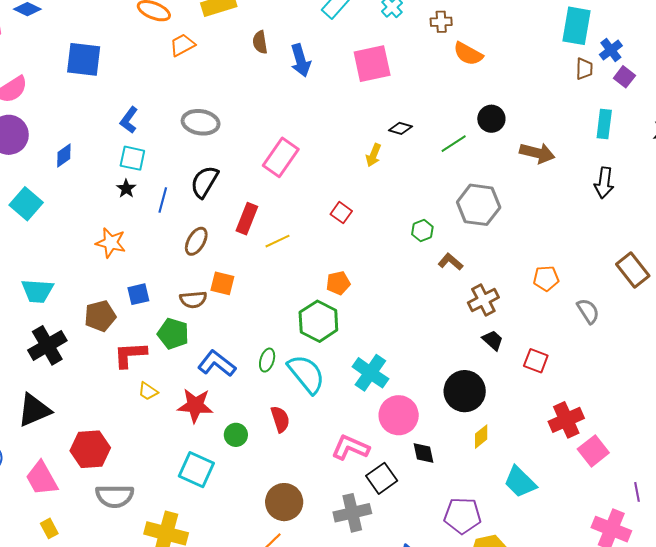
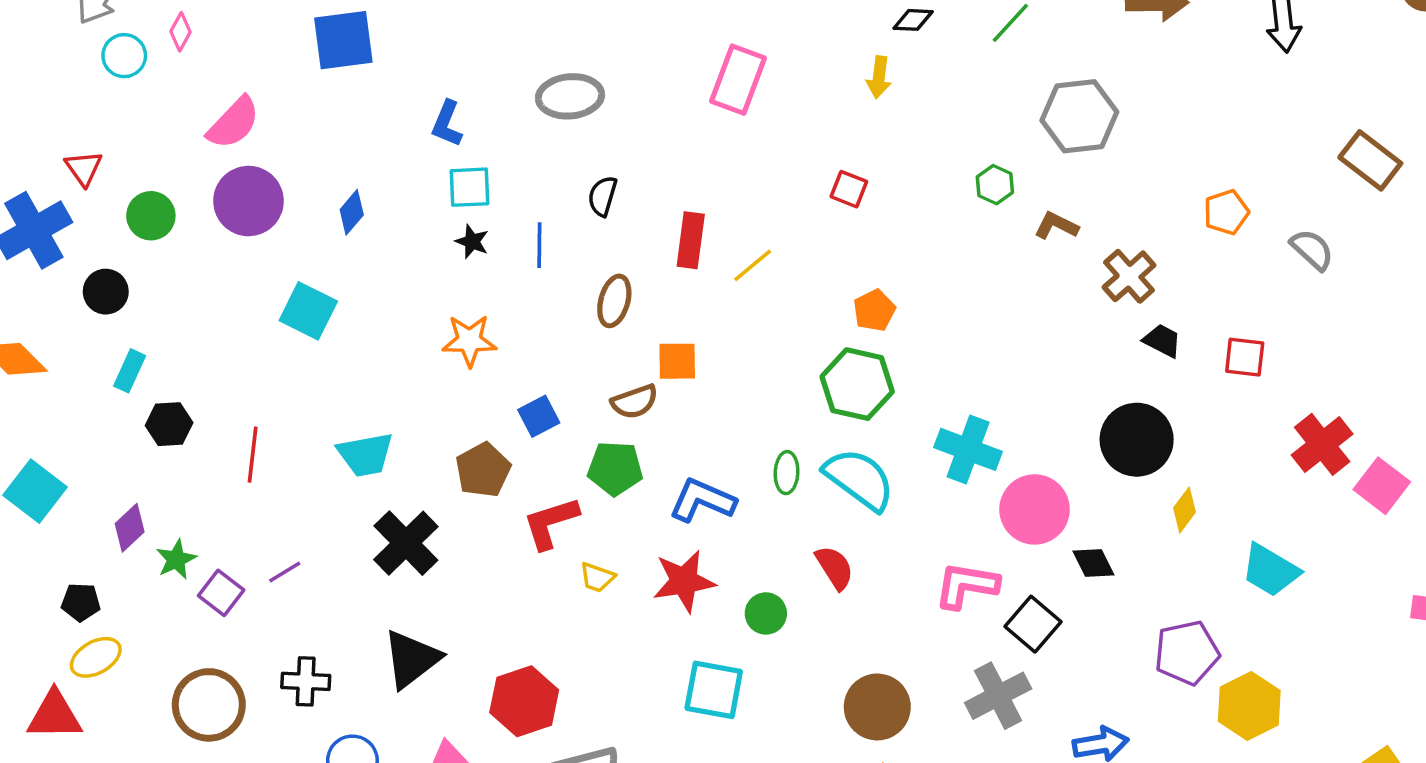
pink rectangle: (281, 157) -> (738, 80), moved
black semicircle: (204, 182) -> (603, 196), size x0.7

